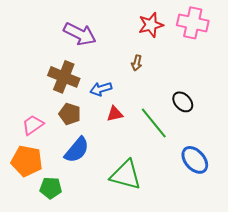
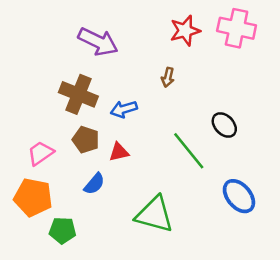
red triangle: (115, 114) -> (119, 152), moved
blue semicircle: (77, 150) -> (94, 184), size x0.7

